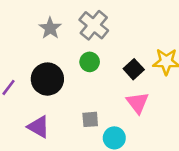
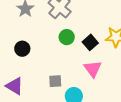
green circle: (90, 62) -> (67, 37), moved
black circle: (47, 79) -> (22, 49), size x0.6

